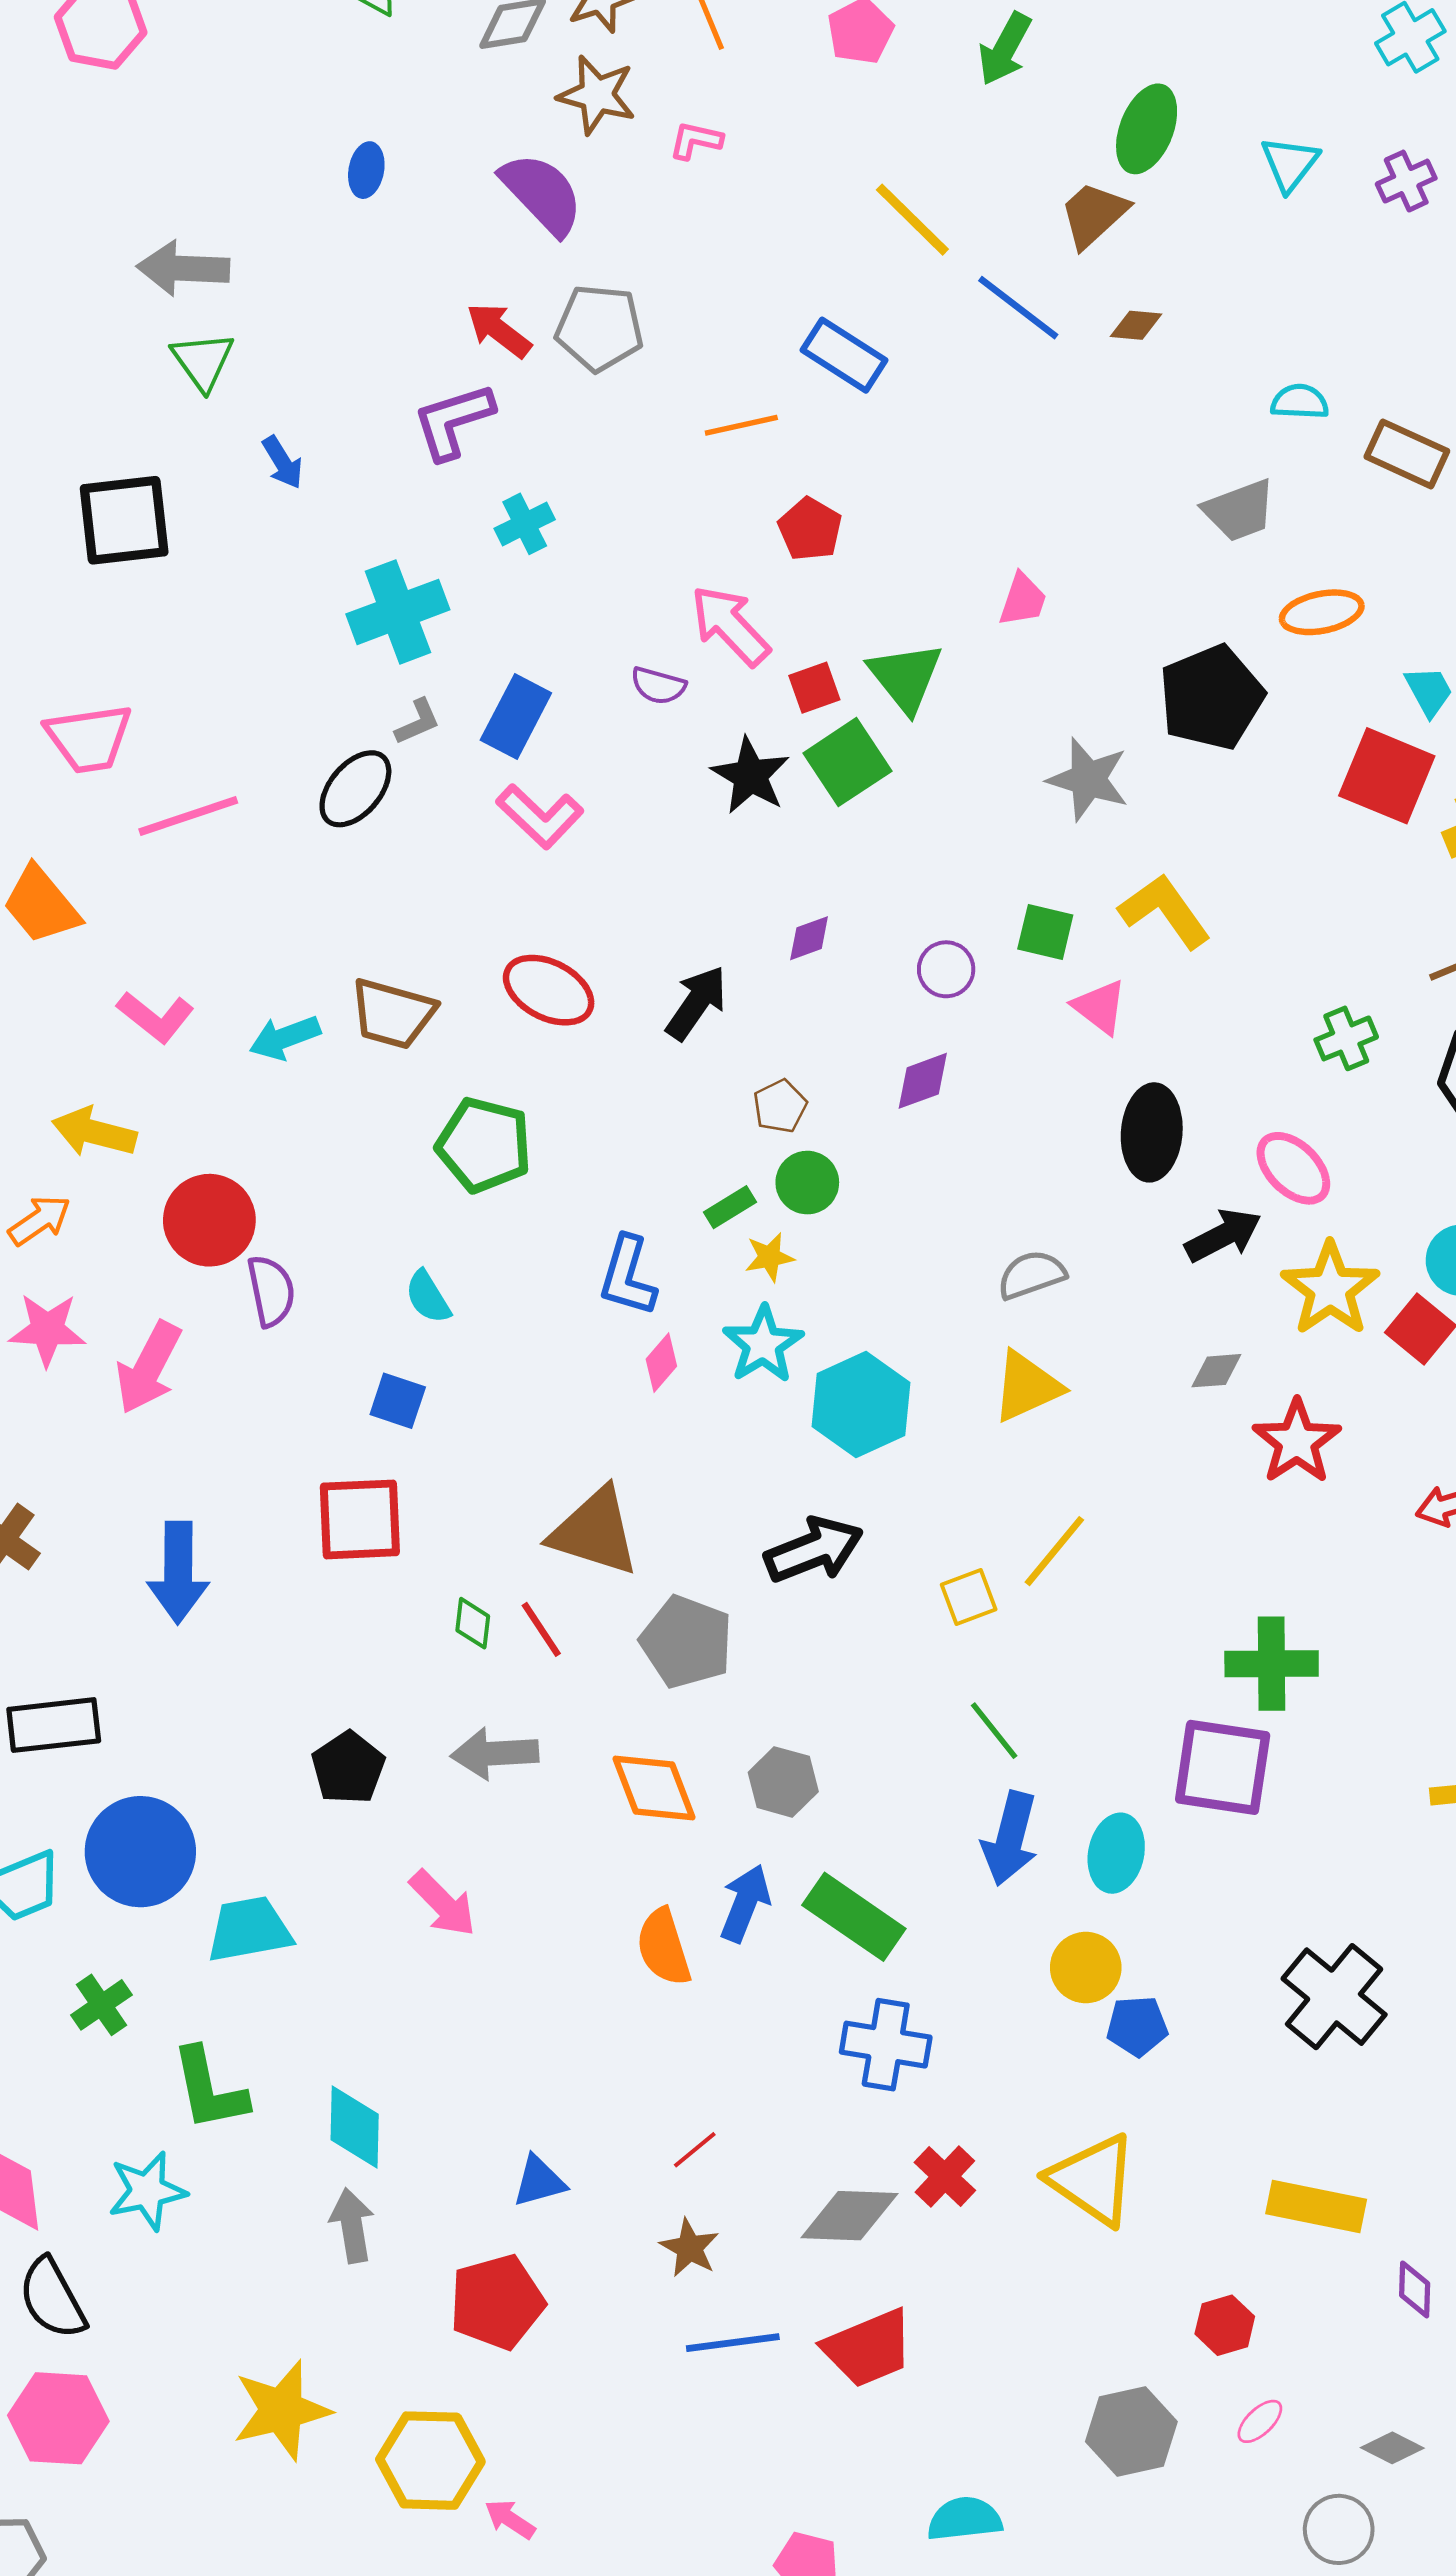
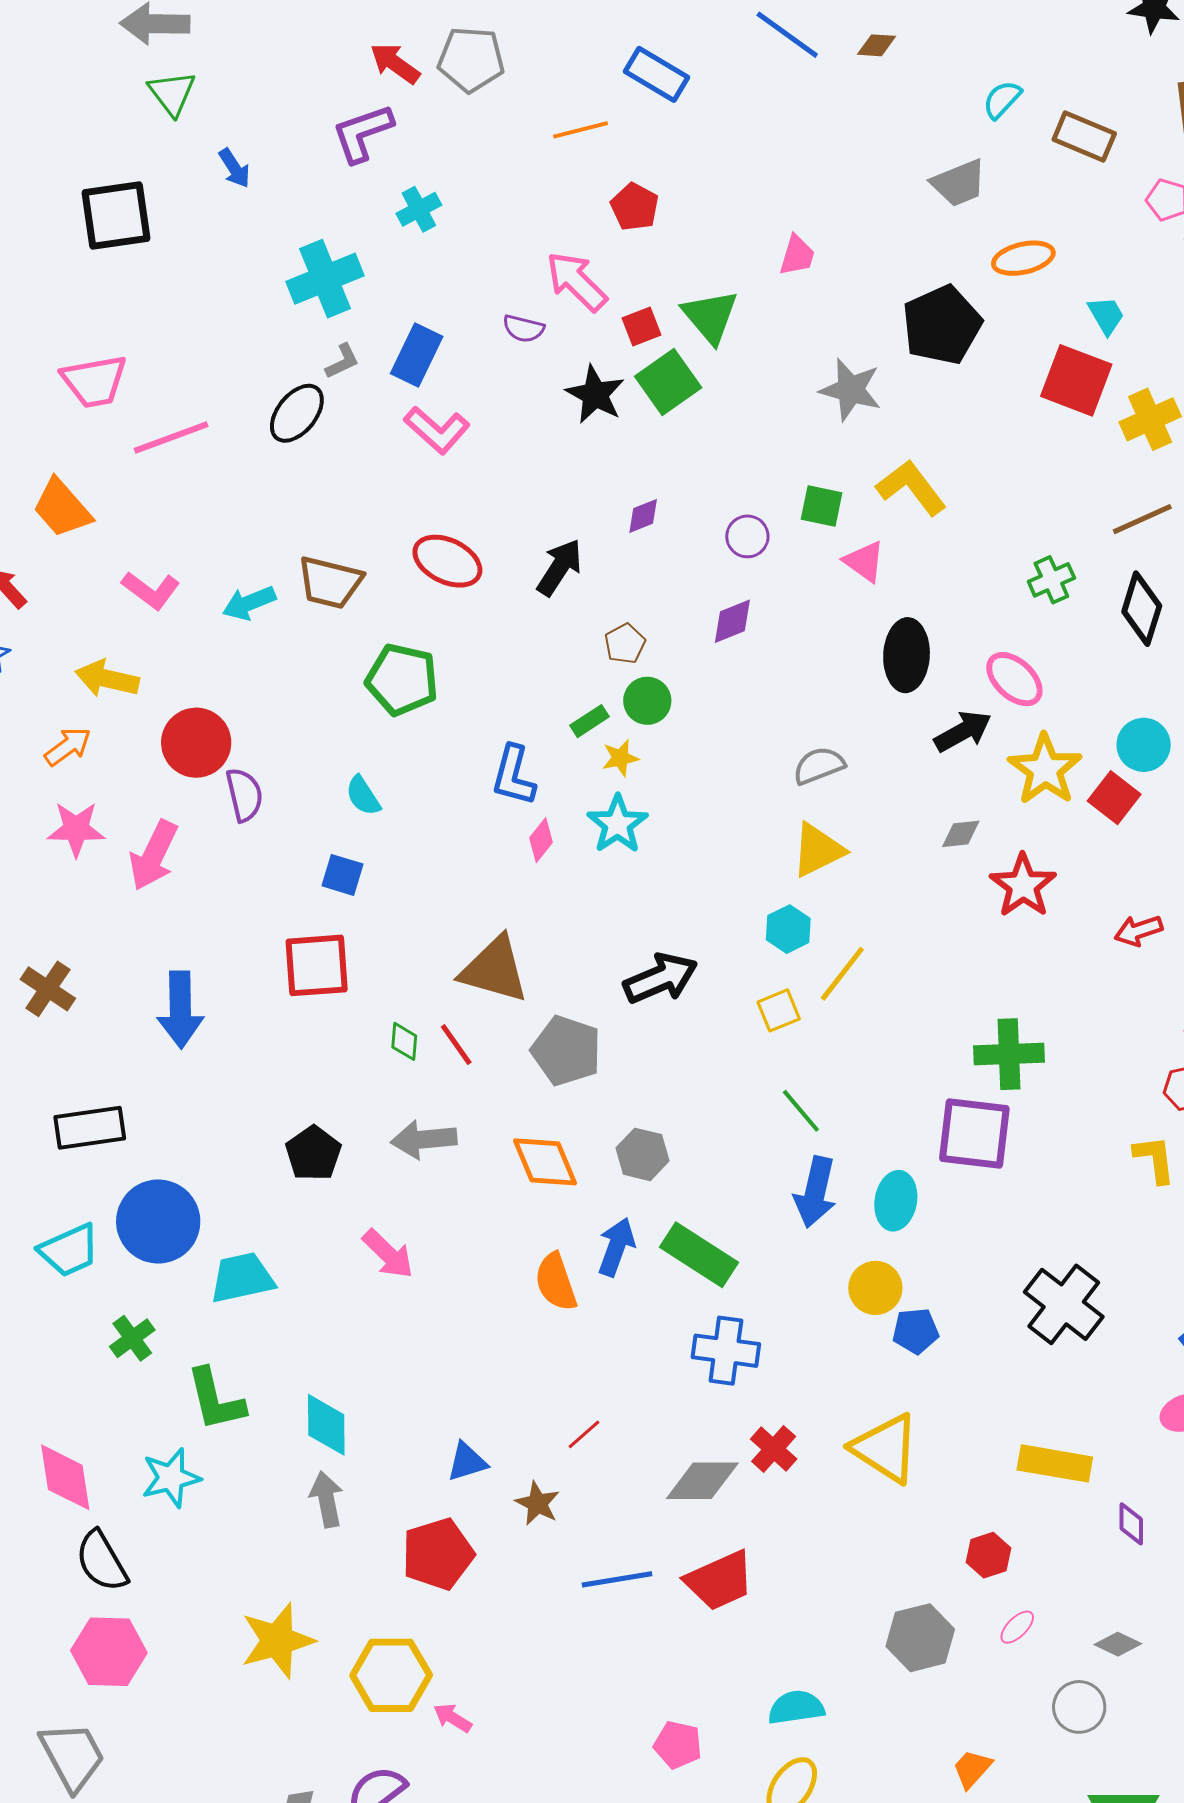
cyan semicircle: (1300, 402) -> (1002, 100), turned -48
cyan hexagon: (861, 1404) -> (788, 929), moved, size x0.6
brown star: (690, 2248) -> (537, 1503), moved

